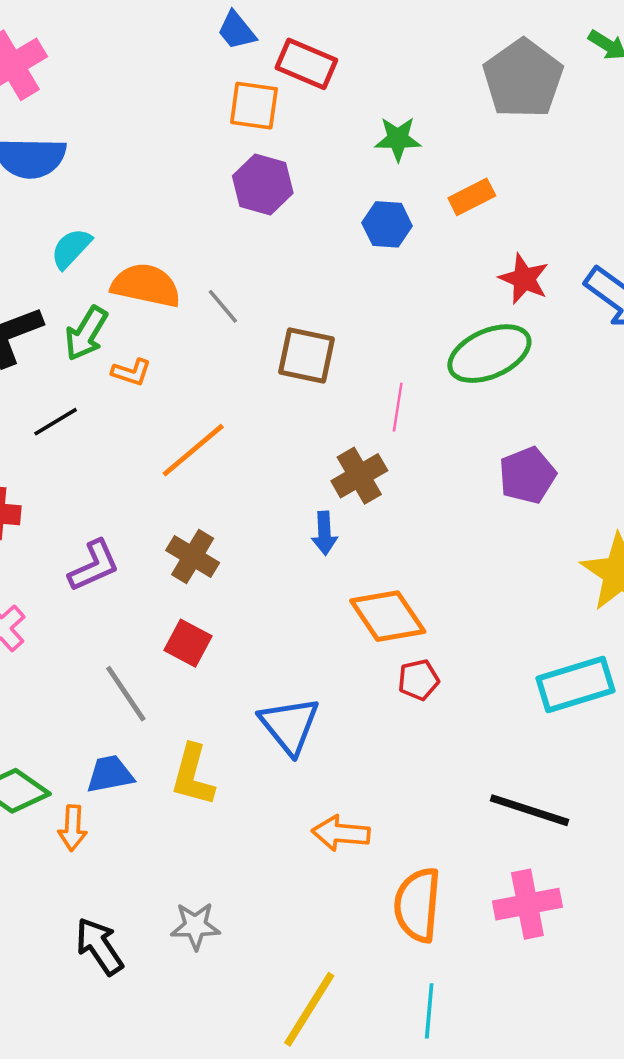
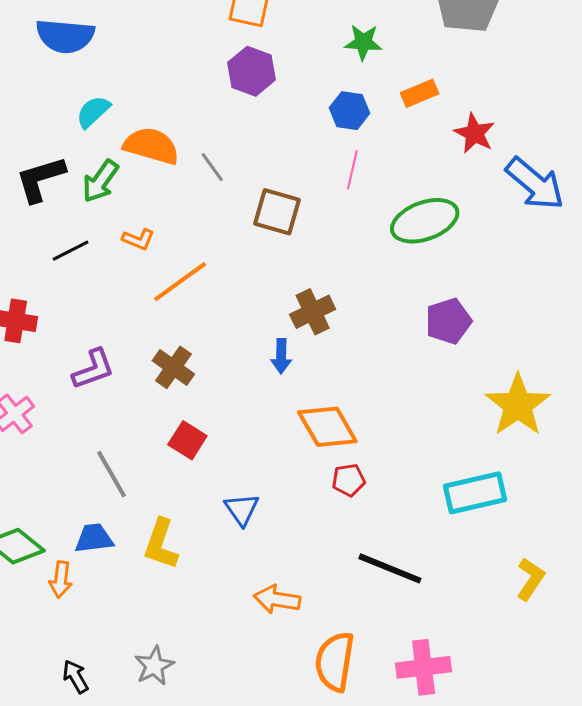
red star: (524, 279) -> (474, 133), moved
orange L-shape: (131, 372) -> (138, 239), moved
pink line: (398, 407) -> (352, 170), moved
red square: (188, 643) -> (187, 440), moved
blue triangle: (290, 725) -> (242, 509), size x0.7
black line: (530, 810) -> (390, 568), moved
gray star: (195, 926) -> (154, 666), turned -30
black arrow: (99, 946) -> (76, 677), size x0.7

